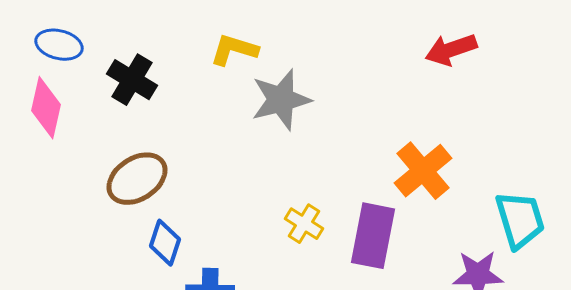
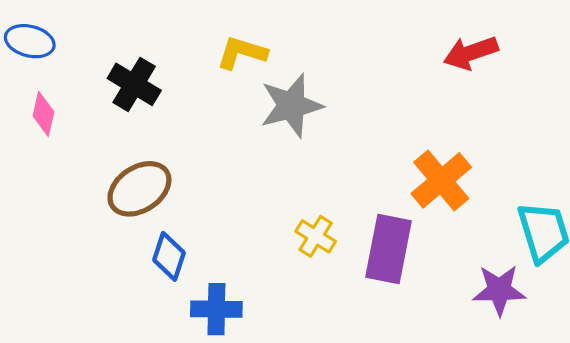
blue ellipse: (59, 45) -> (30, 41), moved
pink diamond: (46, 108) -> (43, 114), size x0.7

